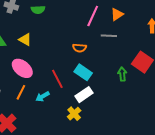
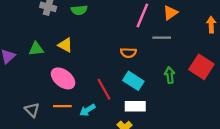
green arrow: (122, 74) -> (170, 75), moved
orange line: (21, 92) -> (62, 106), turned 63
white rectangle: (84, 95) -> (135, 106), turned 36

